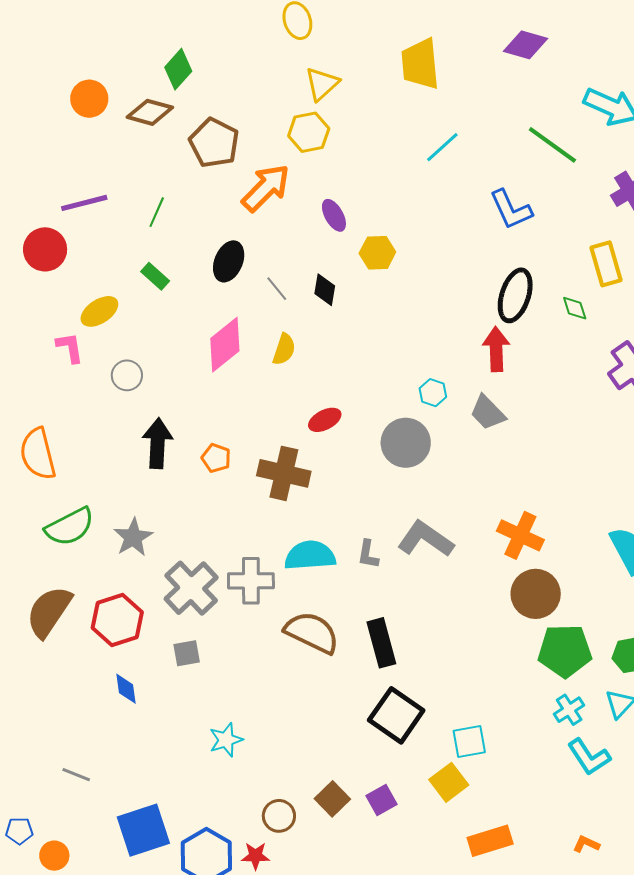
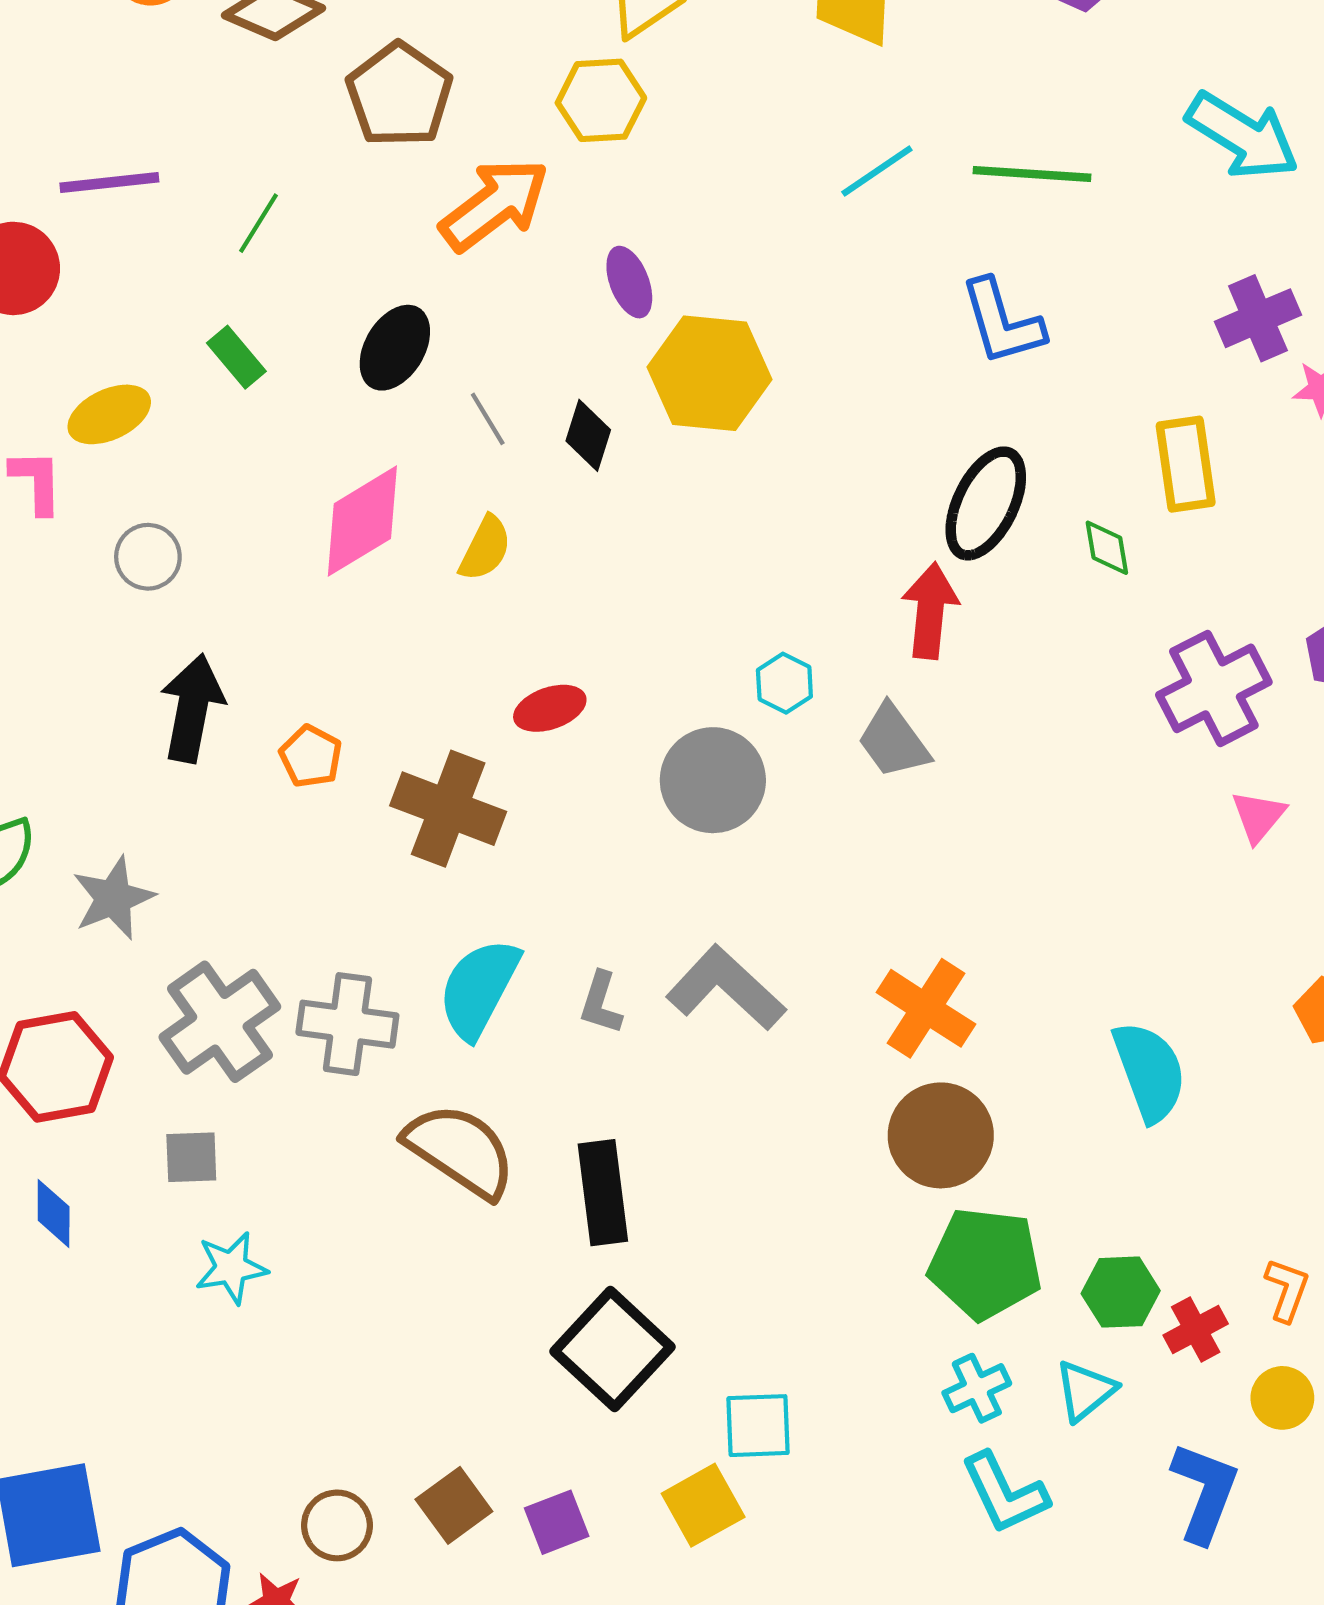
green line: (552, 145) -> (1032, 174), moved, turned -40
yellow hexagon: (377, 253) -> (709, 373), size x1.6
cyan semicircle: (310, 556) -> (479, 988), turned -66
cyan star: (226, 740) -> (231, 1268), moved

